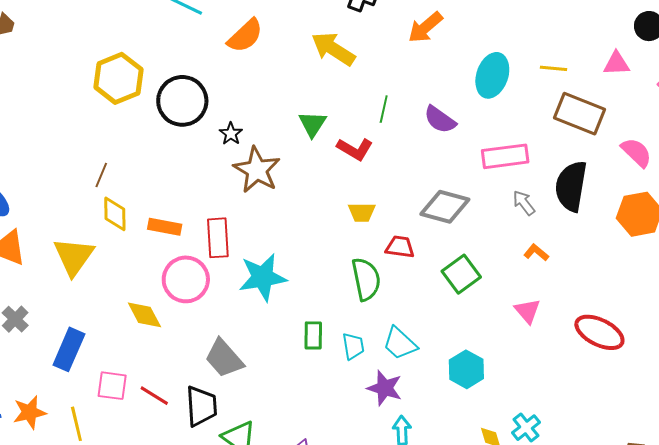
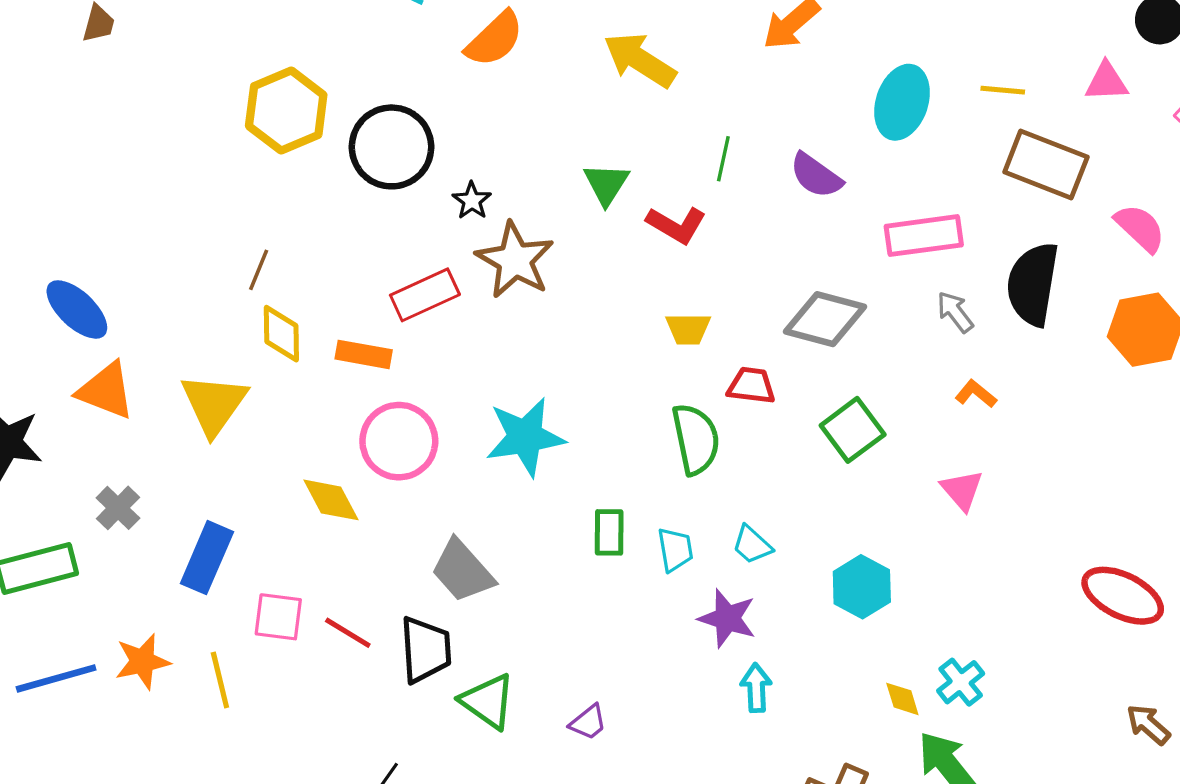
red rectangle: (218, 238) -> (425, 295), moved, turned 69
red ellipse: (599, 332) -> (1123, 596), moved
cyan trapezoid: (400, 343) -> (752, 545), size x0.7

